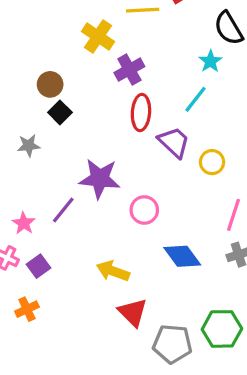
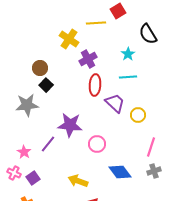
cyan star: (210, 61) -> (128, 54), moved
cyan line: (195, 99) -> (128, 77), turned 48
gray star: (29, 146) -> (27, 105), size x1.6

